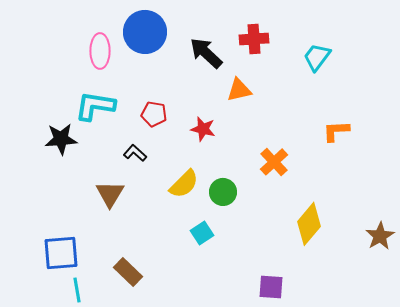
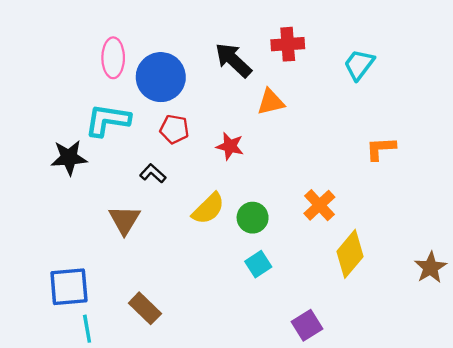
blue circle: (145, 32) -> (161, 77), moved
orange cross: (274, 162) -> (319, 205), moved
cyan square: (202, 233) -> (258, 264), moved
purple square: (271, 287) -> (307, 325), turned -36

